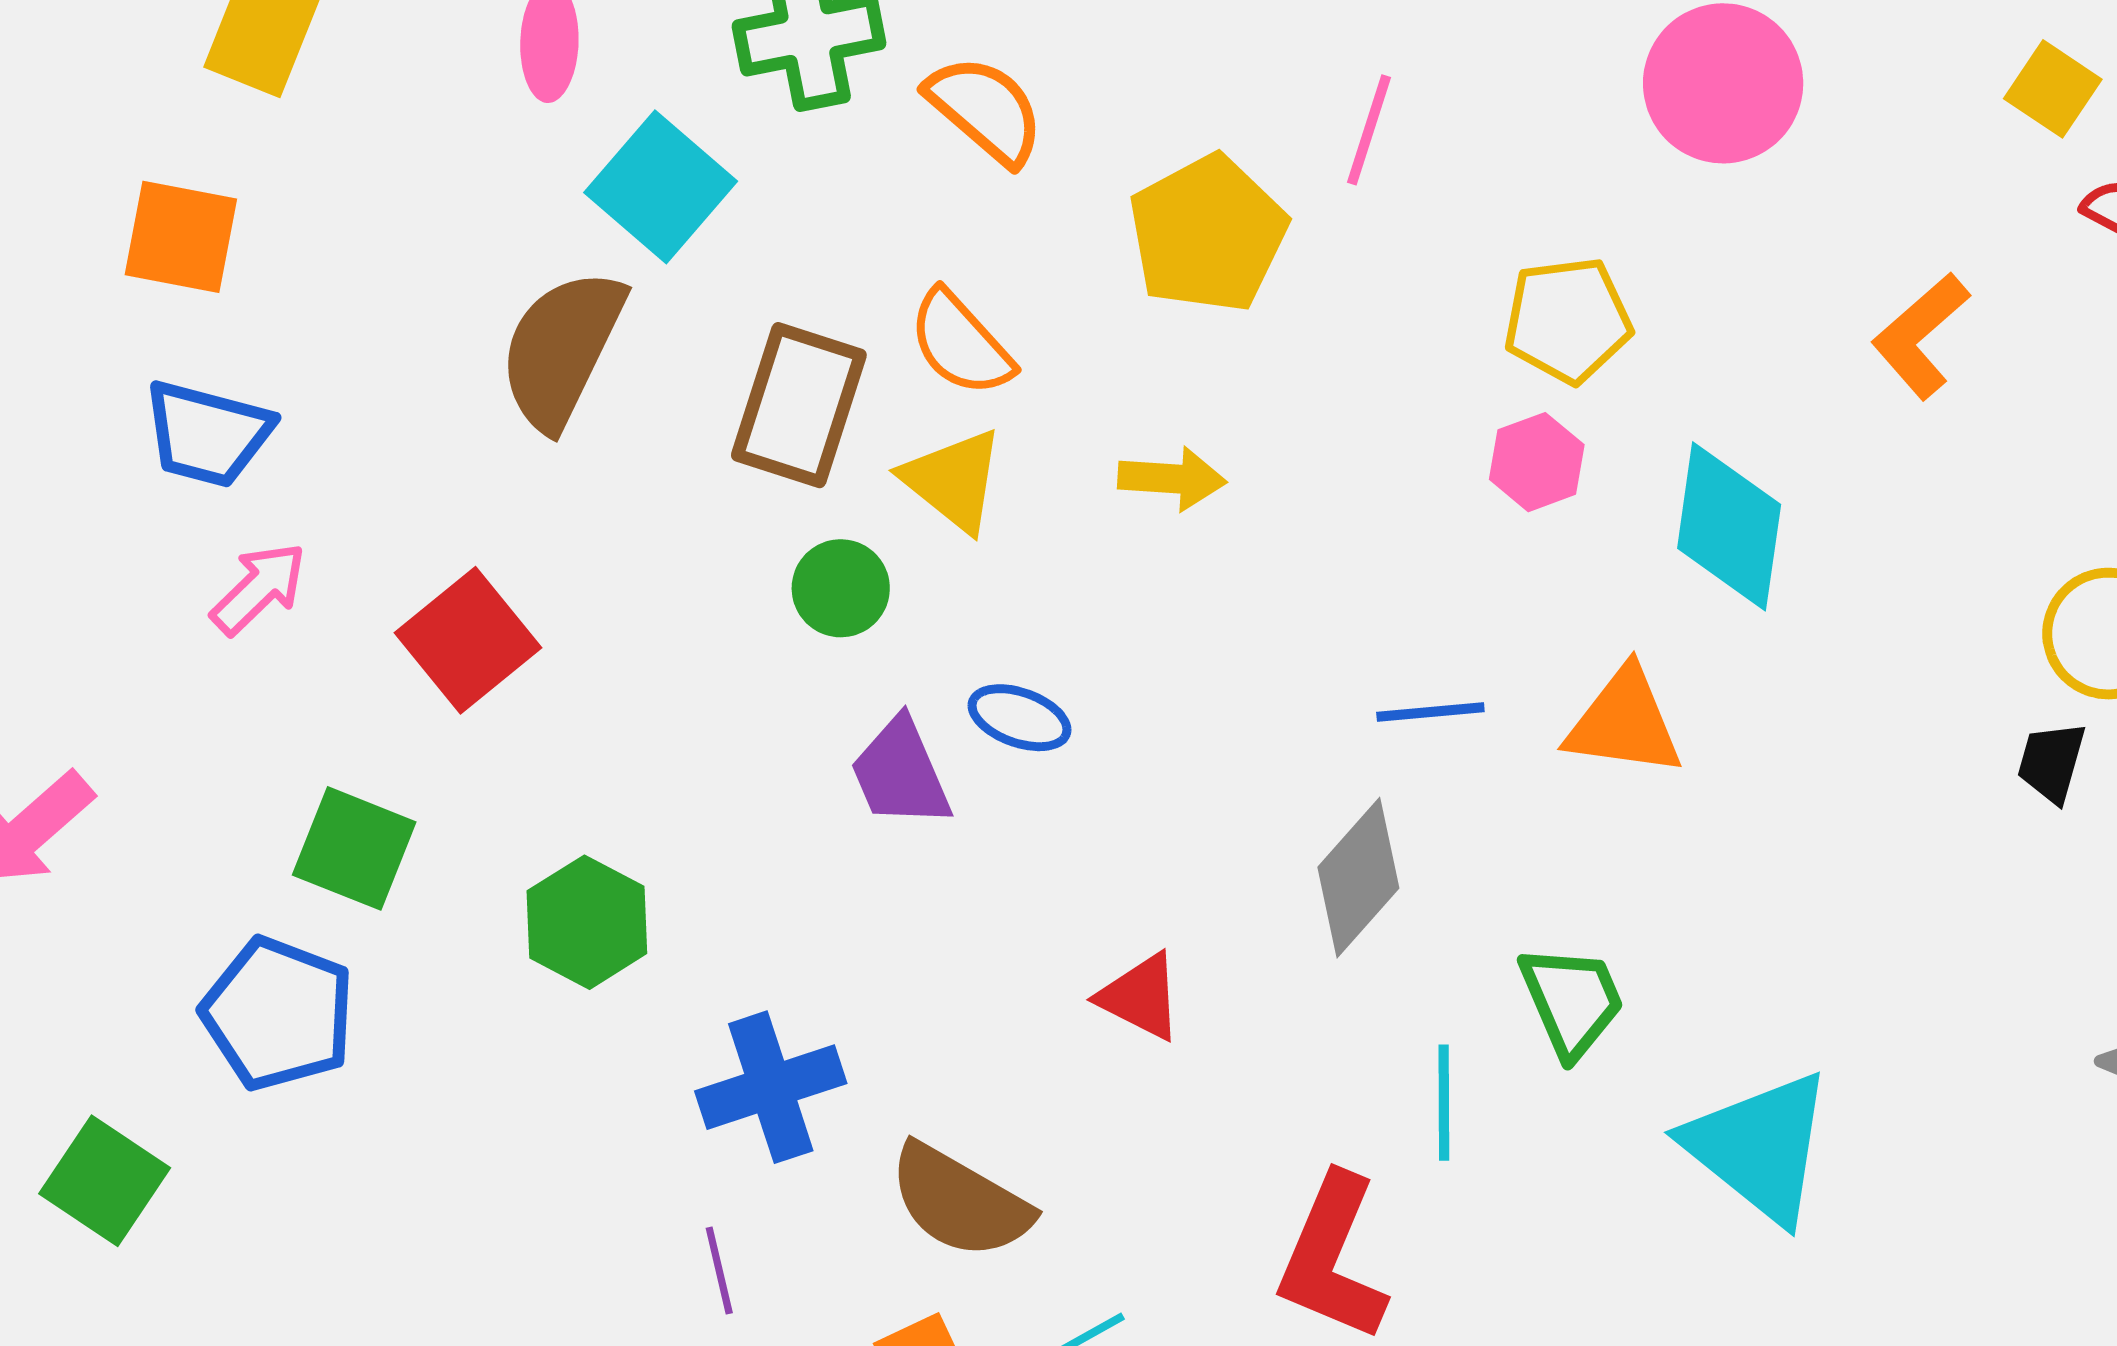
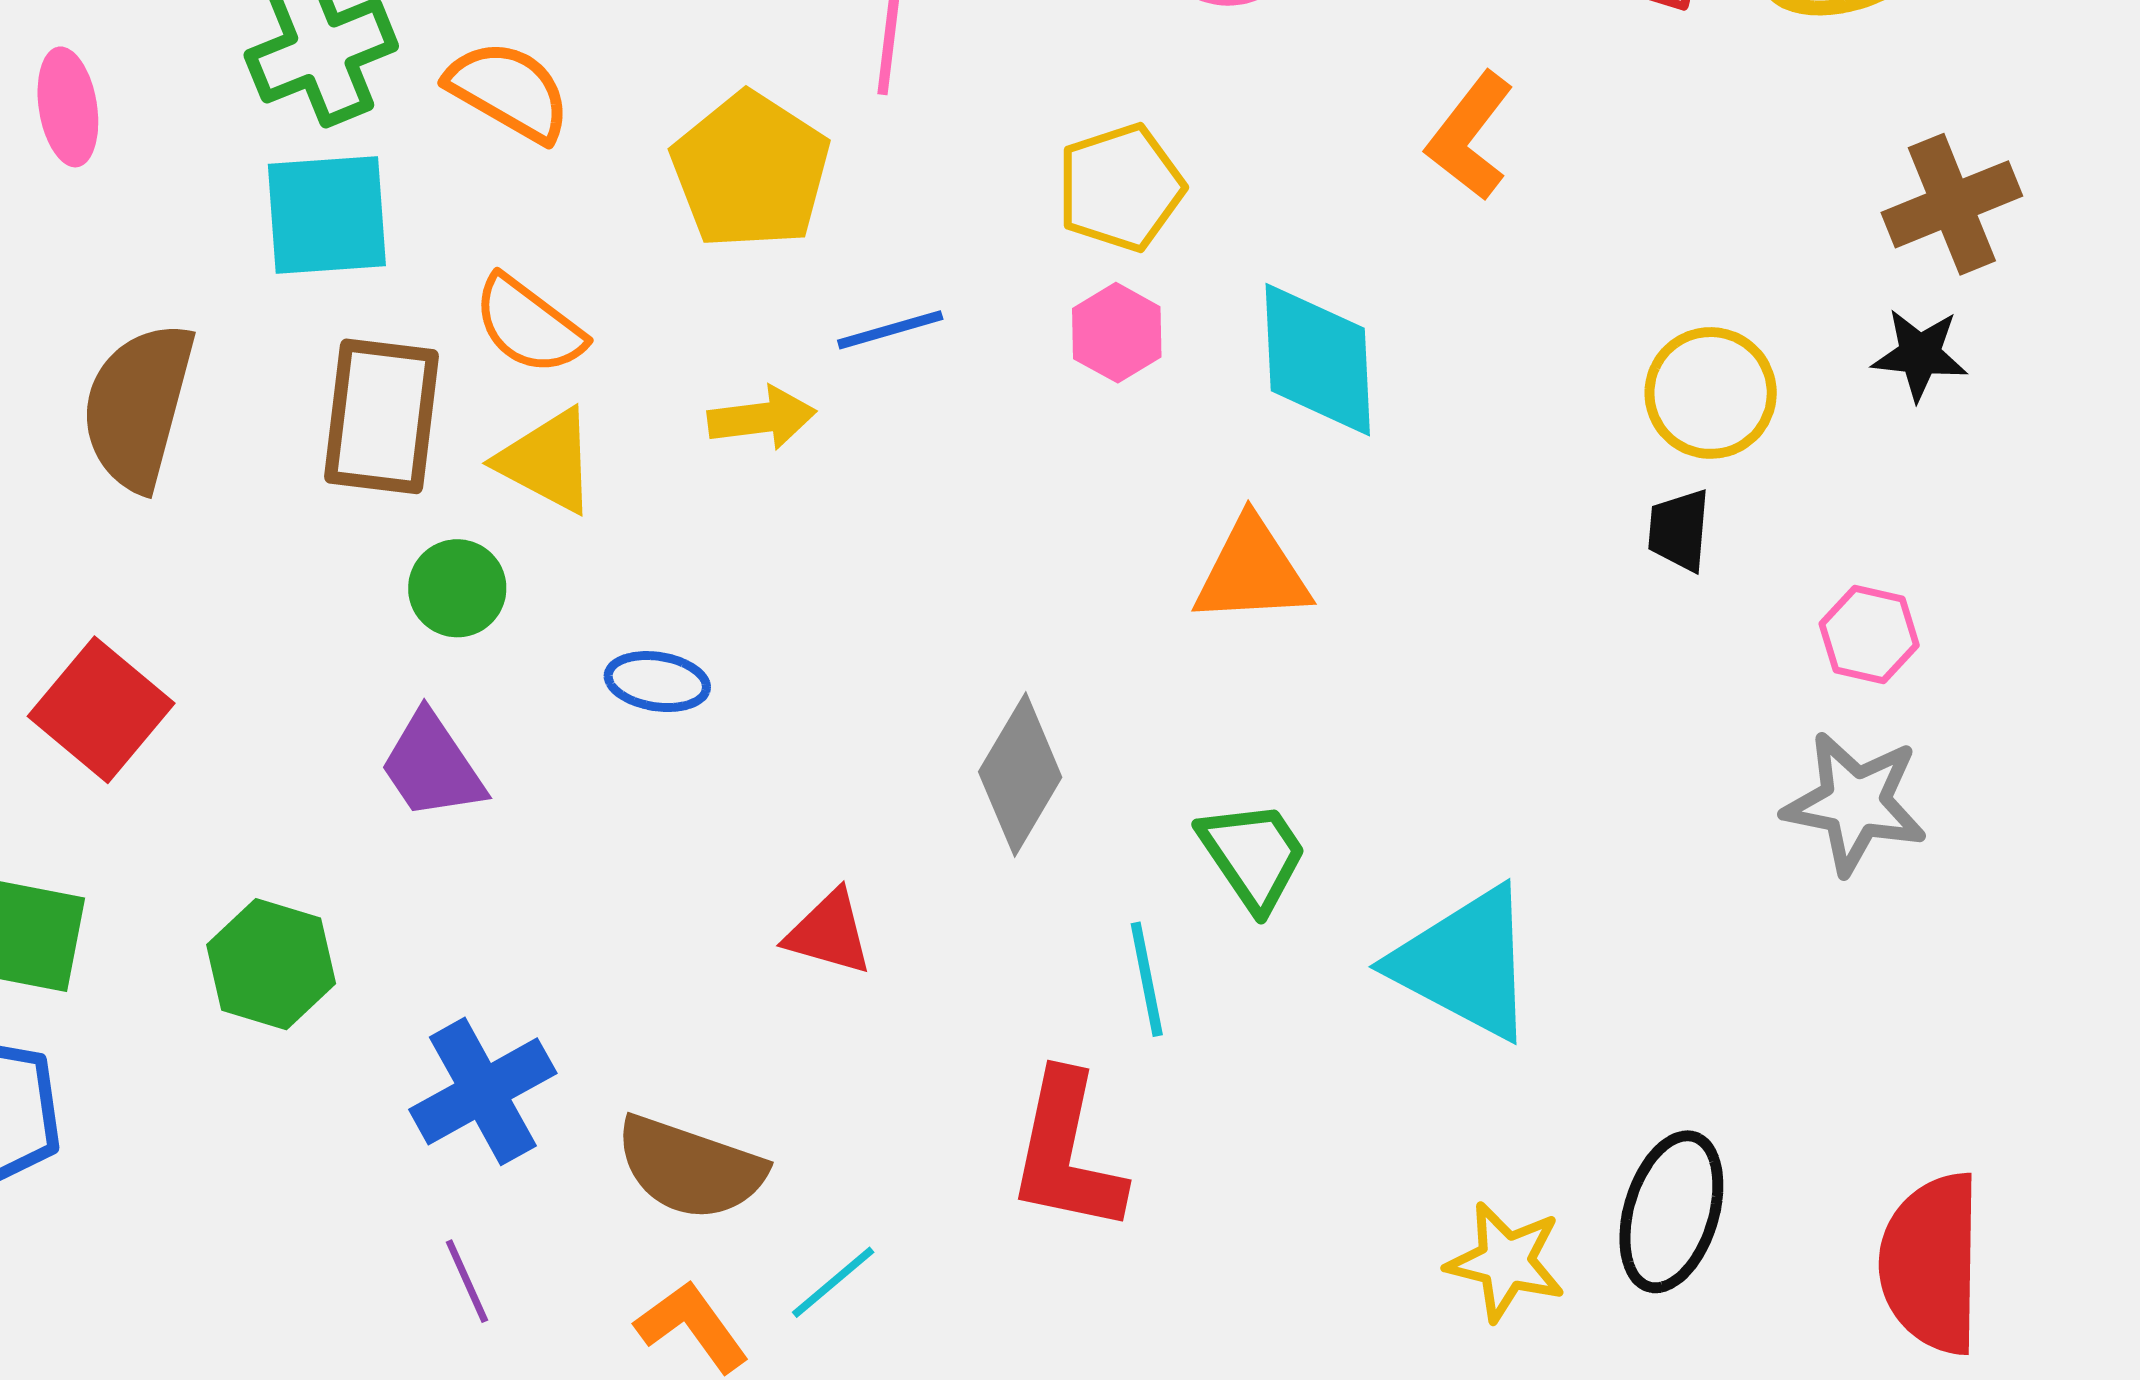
cyan square: (661, 187) -> (327, 215), moved, turned -34
blue line: (1430, 712) -> (890, 330), moved
purple trapezoid: (900, 773) -> (432, 766), moved

